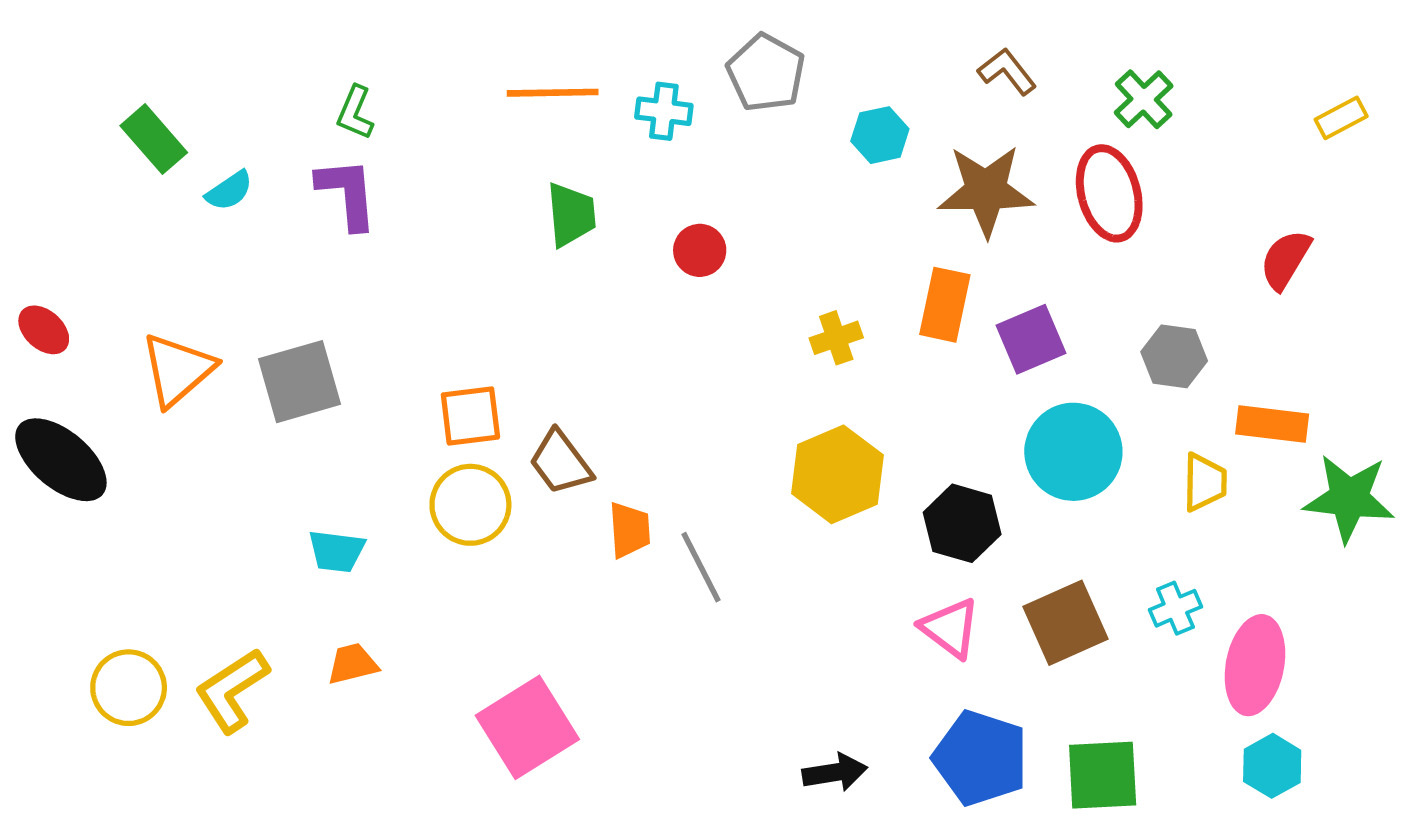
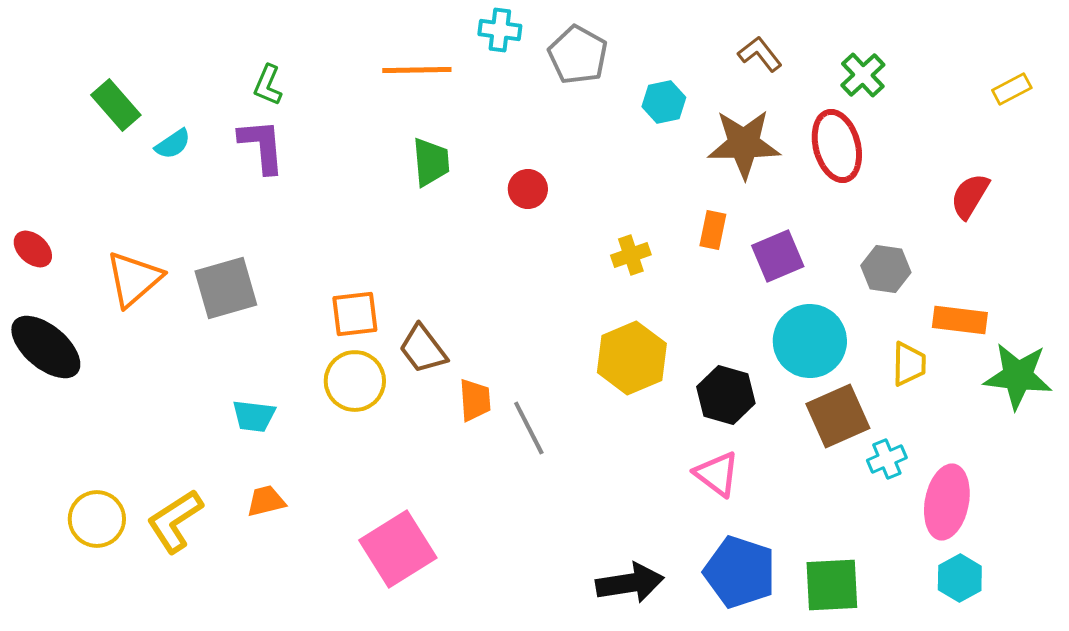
cyan cross: (664, 111) -> (500, 30), moved
orange rectangle: (945, 305) -> (713, 230), size x0.7
brown square: (1065, 623) -> (838, 416), moved
black arrow: (835, 772) -> (630, 583), size x1.4

